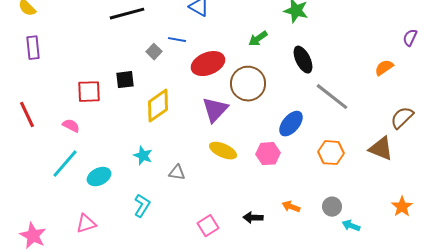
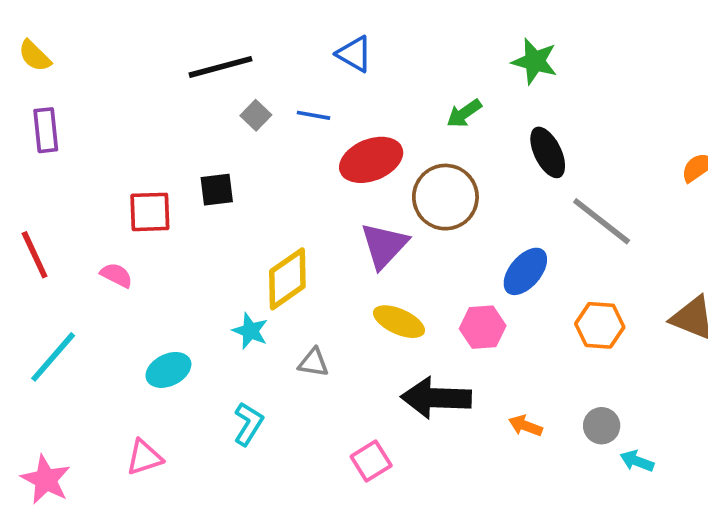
gray square: (154, 52) -> (256, 115), moved
yellow diamond: (158, 106) -> (287, 279), moved
cyan line: (65, 164) -> (53, 357), moved
black arrow: (253, 218) -> (436, 398), moved, size x1.8

